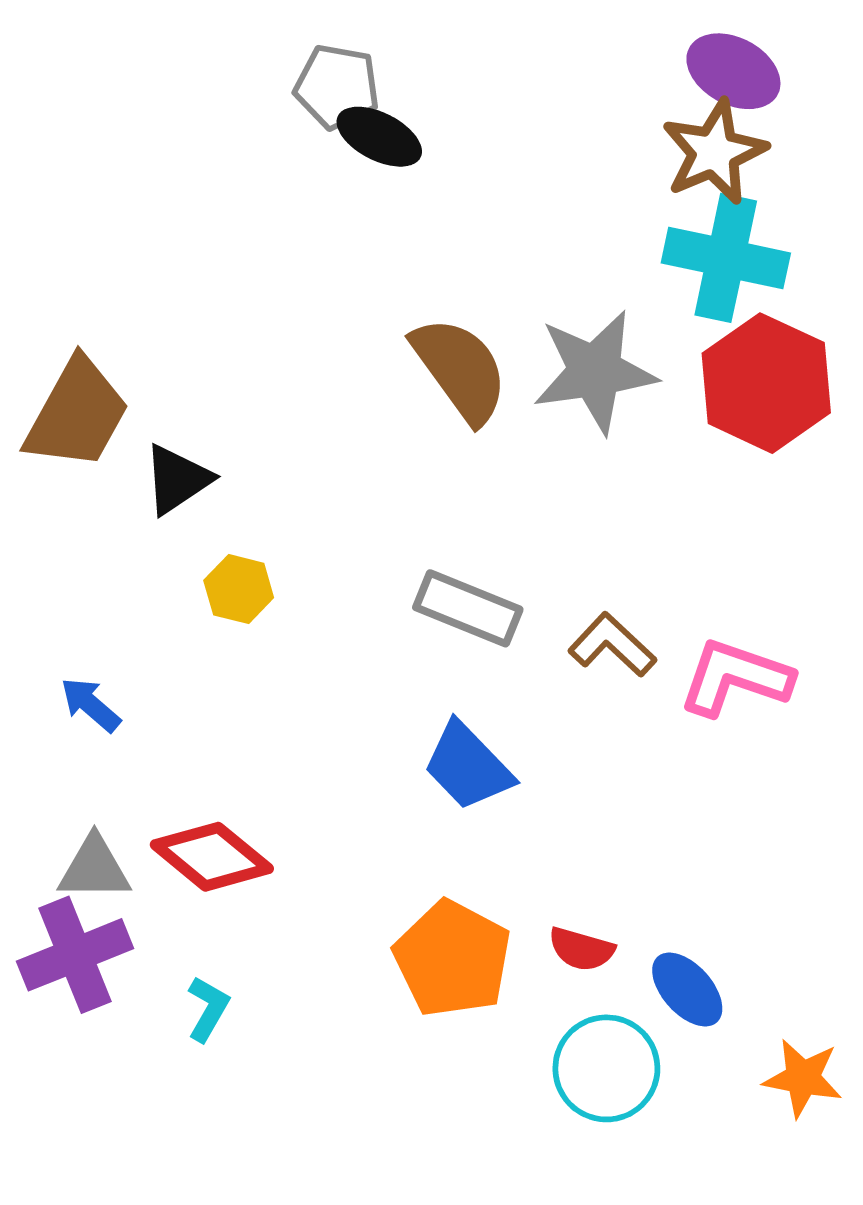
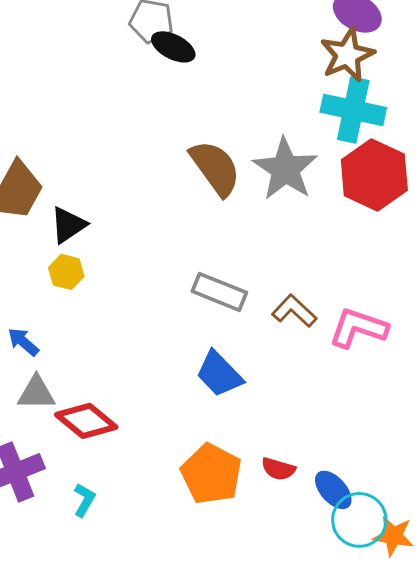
gray star: (595, 372) -> (285, 169), turned -30
yellow hexagon: (239, 589) -> (66, 272), moved
gray triangle: (94, 868) -> (36, 393), moved
cyan circle: (606, 1068) -> (359, 520), moved

